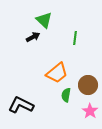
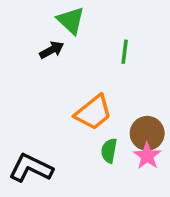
pink star: (90, 111) -> (147, 156), moved

